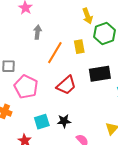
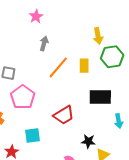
red trapezoid: (66, 85) -> (64, 115), moved
black star: (64, 121) -> (88, 141), moved

